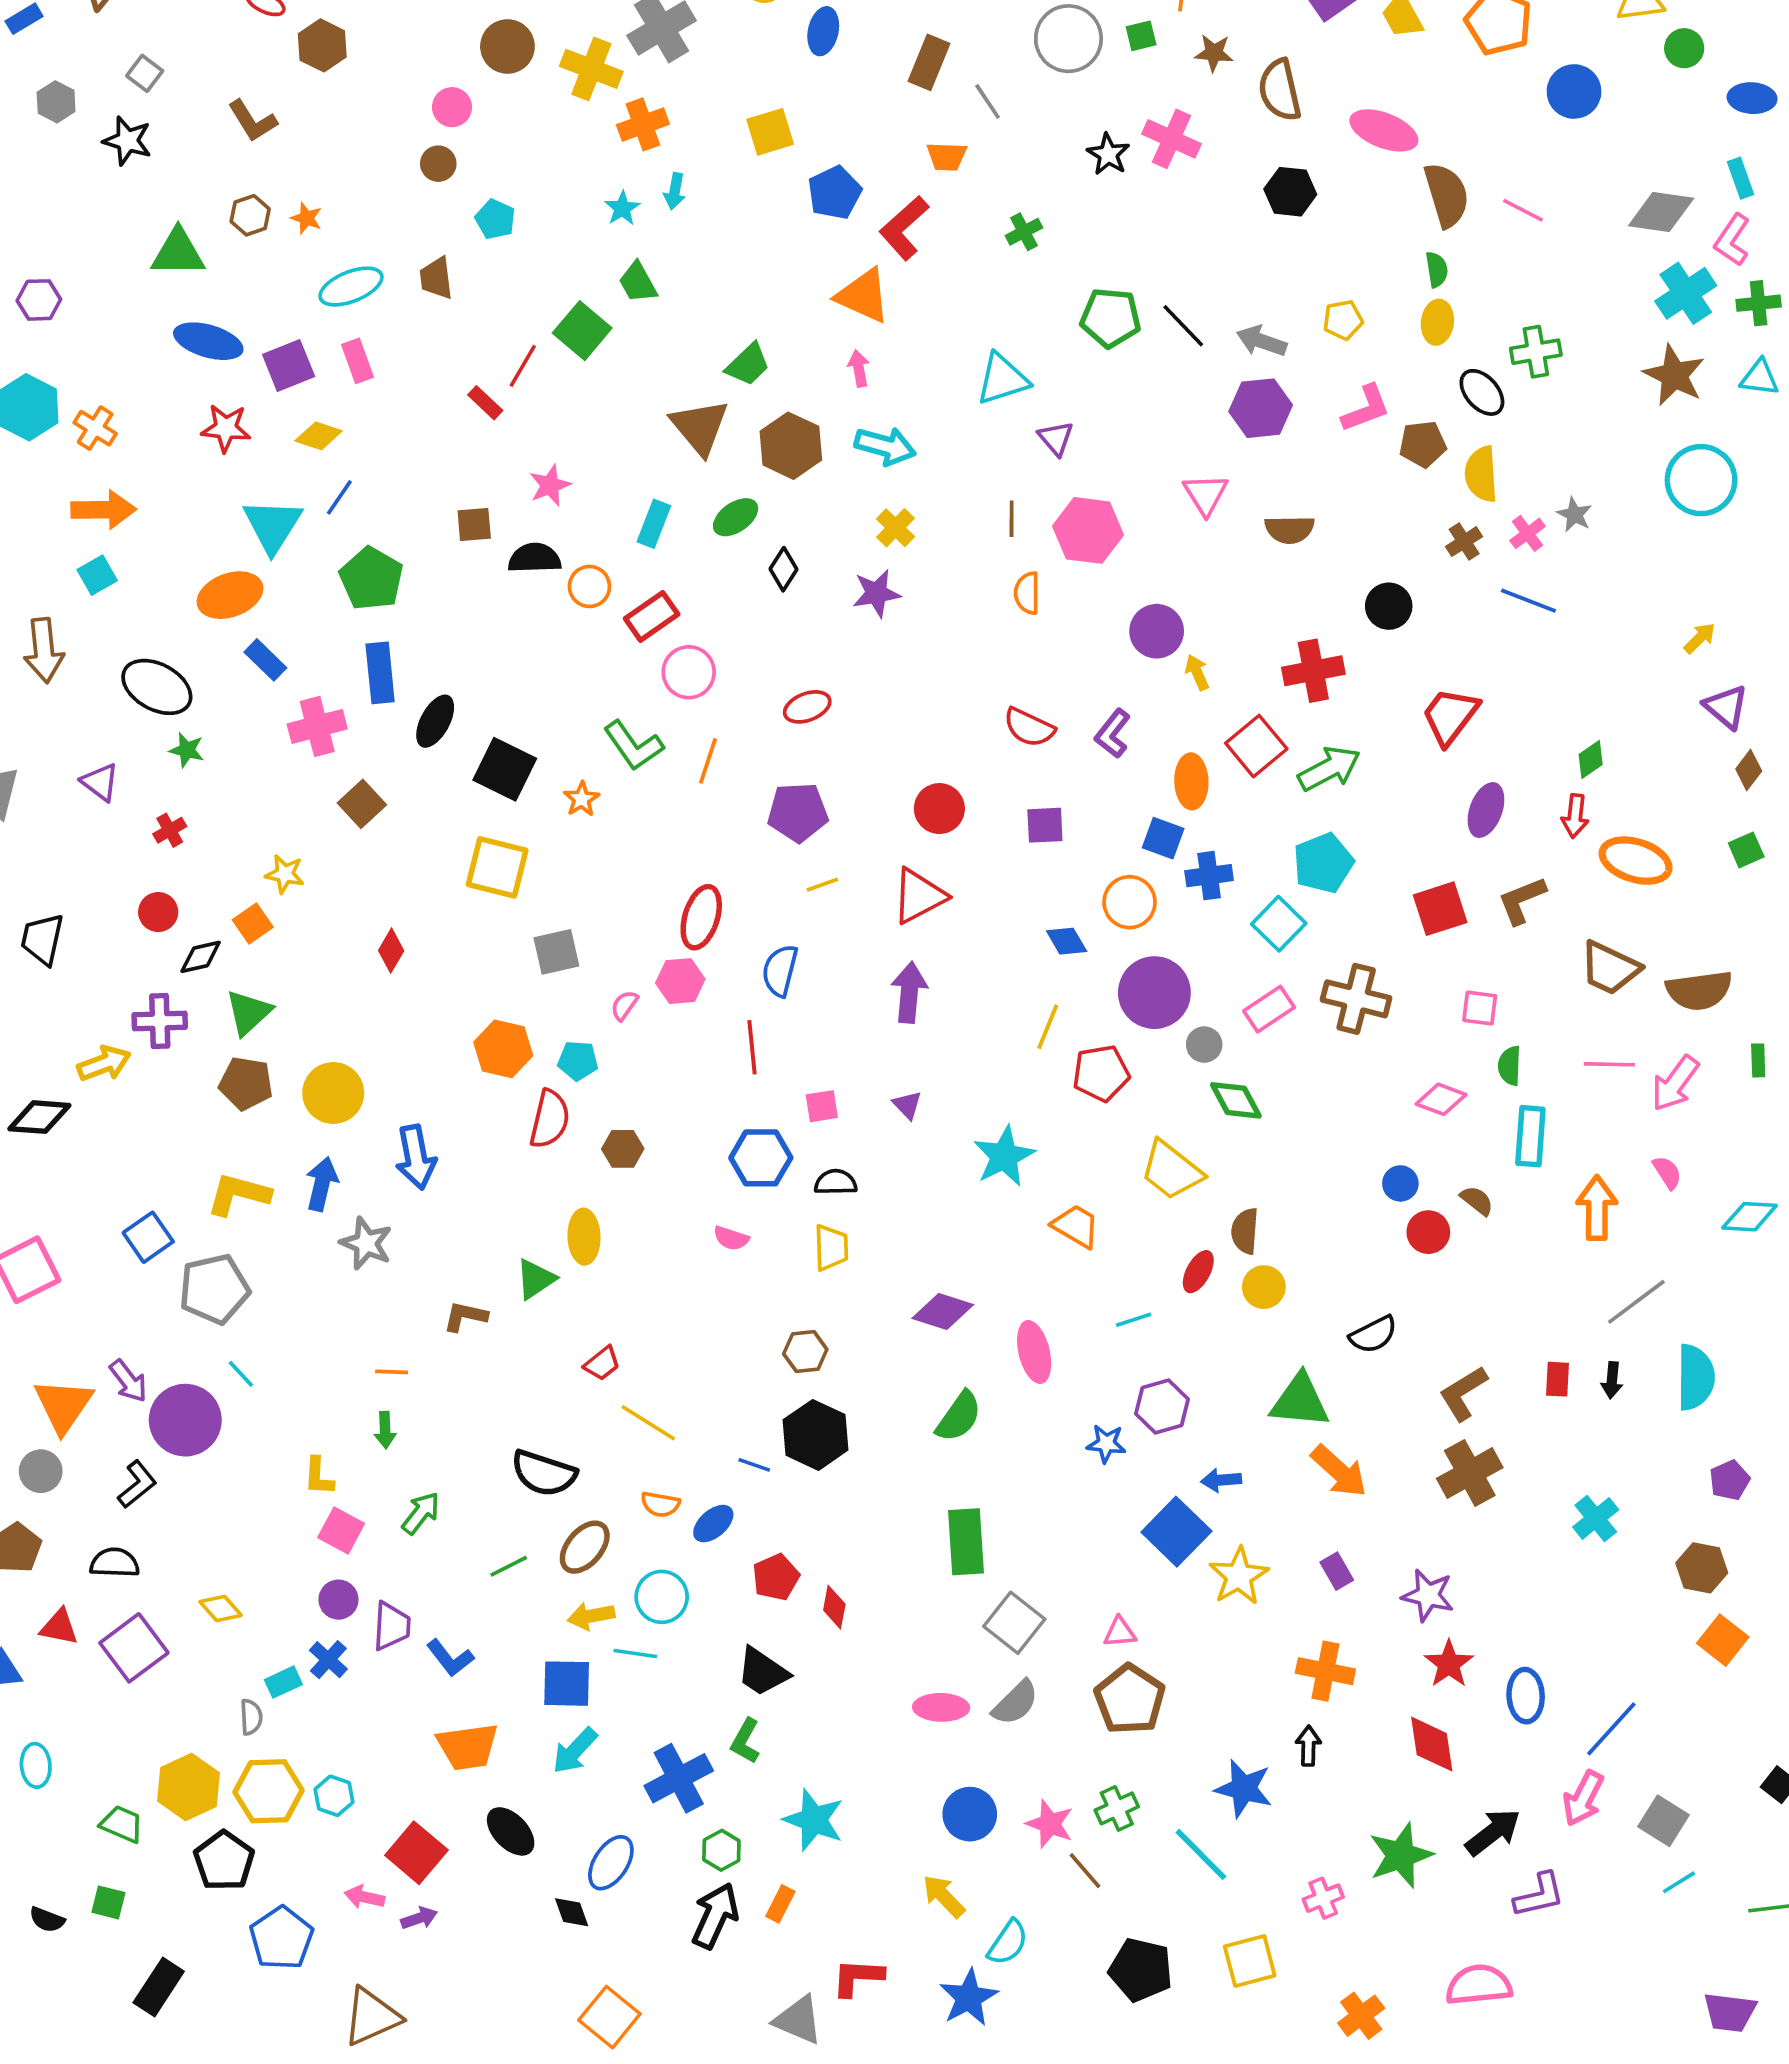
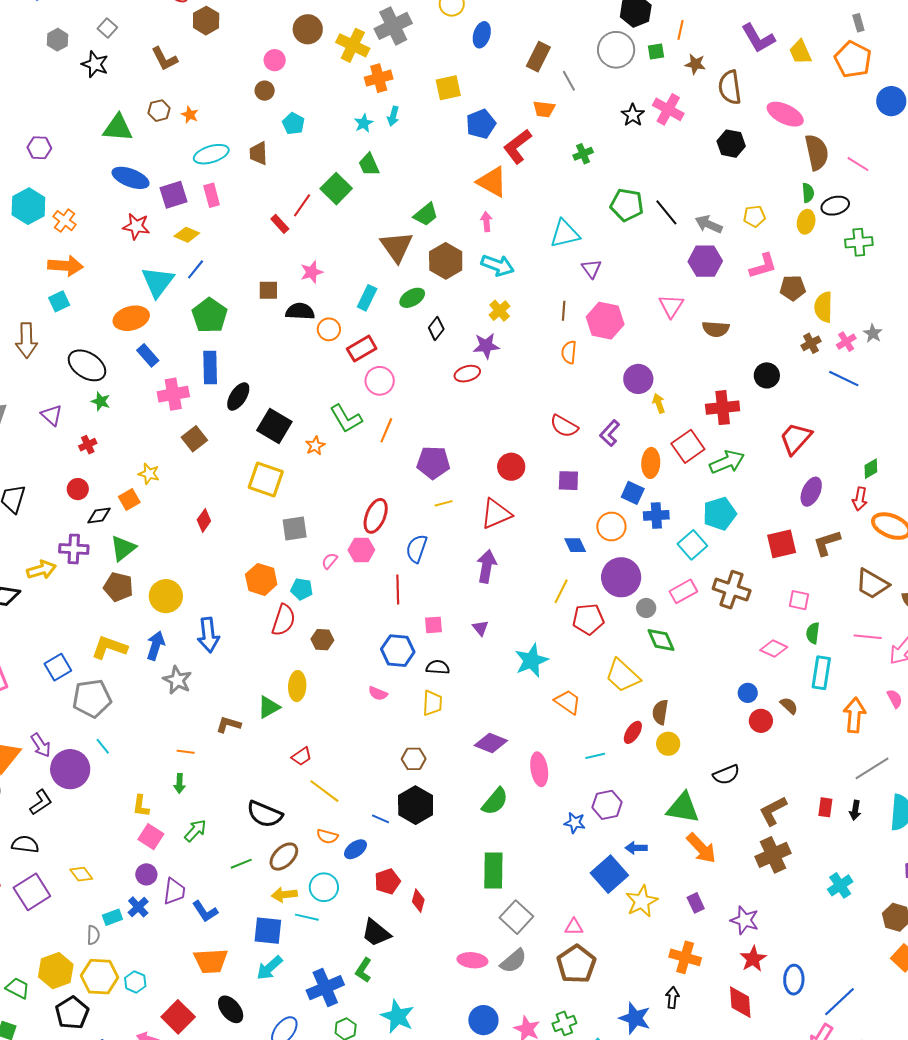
black ellipse: (1482, 392) -> (835, 206), moved, turned -68
red ellipse: (807, 707) -> (467, 374), moved

